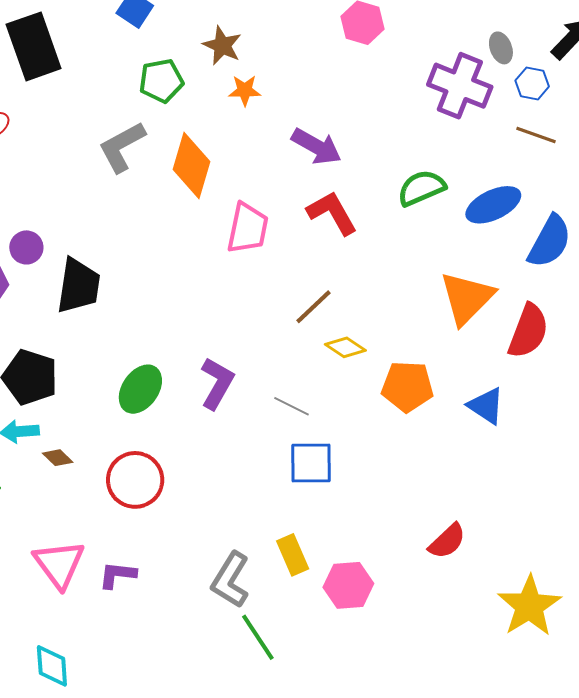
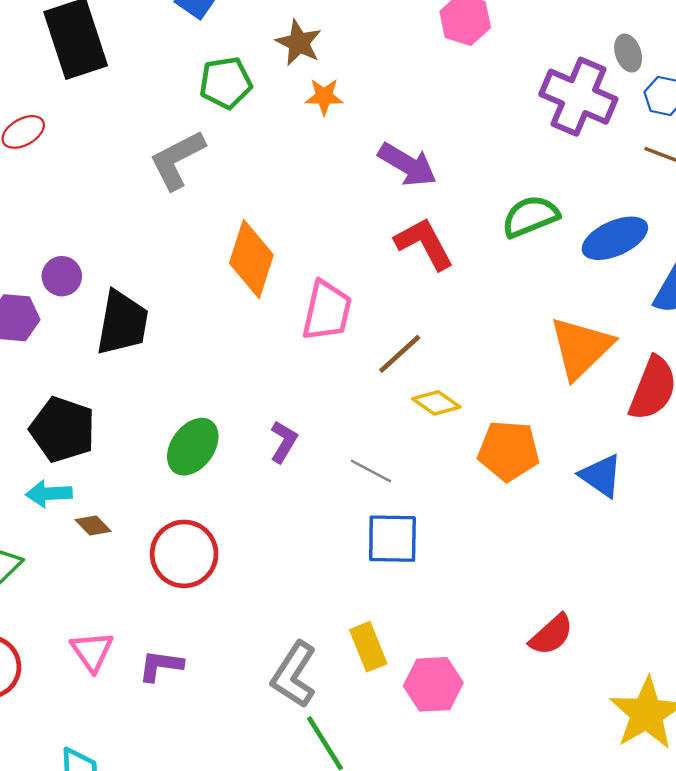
orange diamond: (192, 165) -> (251, 259), moved
pink trapezoid: (248, 228) -> (327, 311), moved
purple L-shape: (217, 383) -> (284, 442), size x0.7
pink triangle: (59, 564) -> (92, 651), size x0.7

